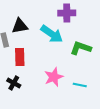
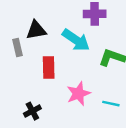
red rectangle: (20, 57) -> (49, 67), moved
black cross: (14, 83) -> (32, 111), moved, turned 32

